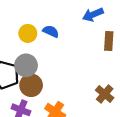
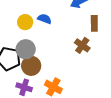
brown cross: (105, 94) -> (82, 45), moved

